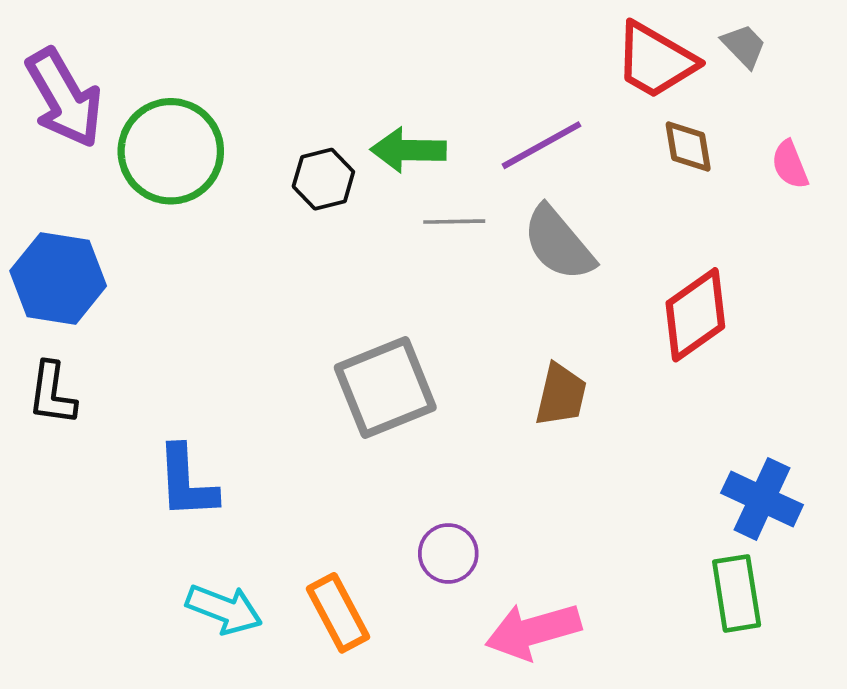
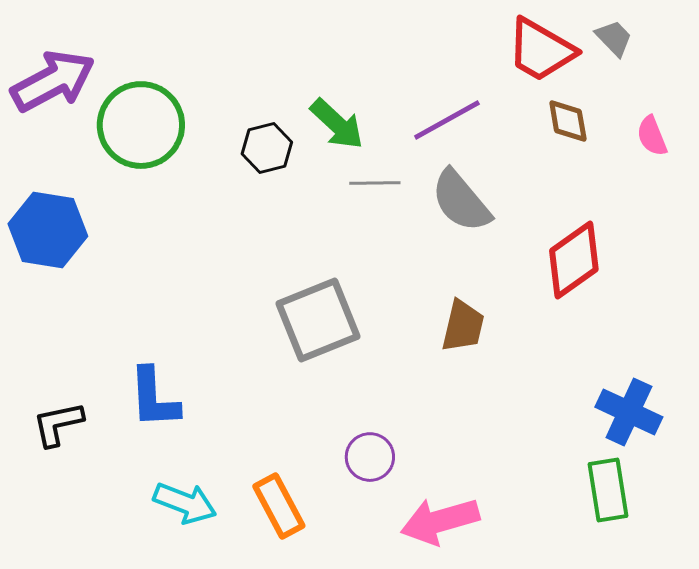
purple arrow: (64, 98) -> (53, 81), turned -88
green arrow: (408, 150) -> (337, 124), turned -138
black L-shape: (52, 394) -> (58, 424), moved, turned 70

